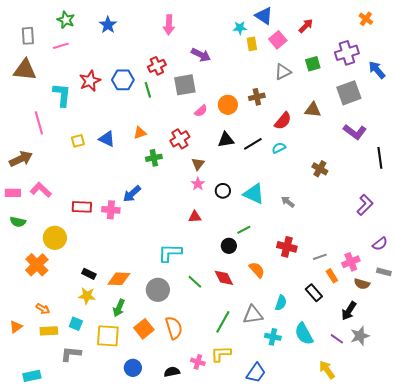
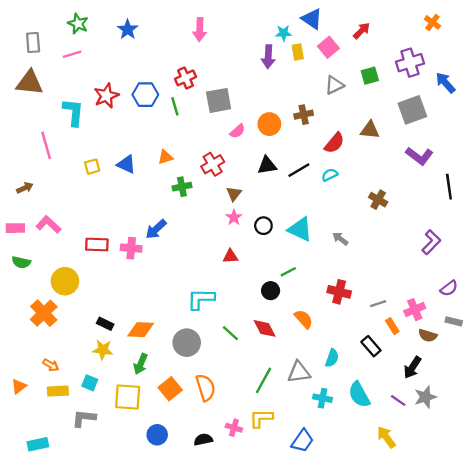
purple arrow: (201, 55) -> (268, 57), moved, turned 66
brown arrow: (21, 159) -> (25, 188), size x0.6

